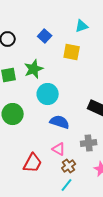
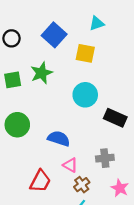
blue square: (45, 36) -> (54, 35), size x1.5
cyan circle: (48, 94) -> (85, 95), moved
blue semicircle: (60, 122) -> (59, 139), moved

